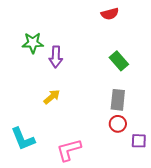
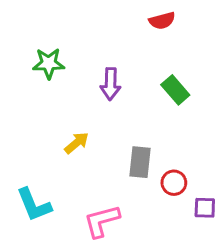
purple arrow: (56, 57) -> (111, 84), moved
gray rectangle: (118, 100) -> (140, 162), moved

